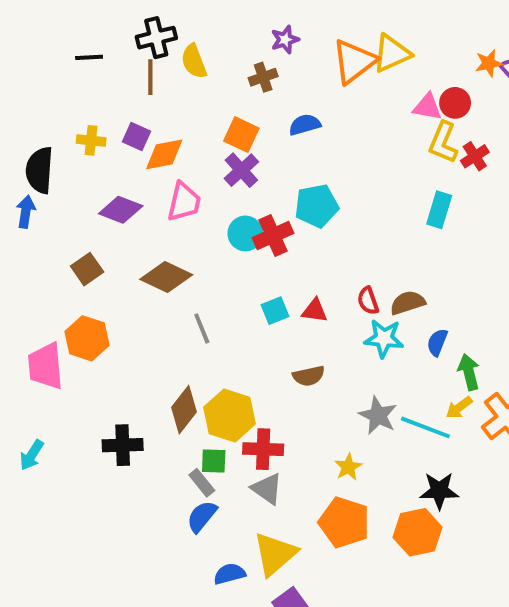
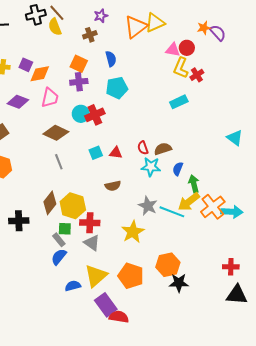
brown line: (150, 77) -> (57, 13), moved, turned -42
blue semicircle: (305, 125) -> (111, 59), turned 91
purple cross: (241, 170) -> (79, 82), turned 36
cyan pentagon: (317, 206) -> (117, 88), moved
cyan rectangle: (439, 210) -> (179, 102), turned 48
brown diamond: (166, 277) -> (56, 133), moved
yellow arrow: (459, 408) -> (189, 202), size x1.6
yellow star: (348, 467) -> (133, 232), size x1.6
black star: (439, 491) -> (179, 283), moved
orange pentagon: (344, 522) -> (131, 276), moved

